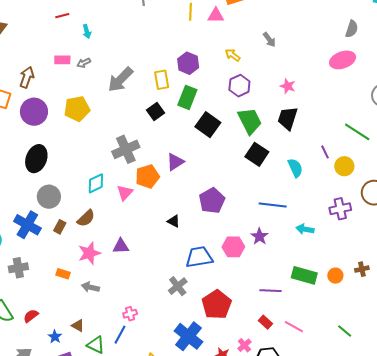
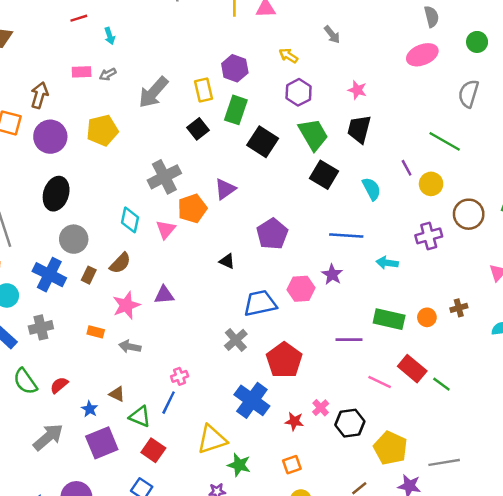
gray semicircle: (352, 29) -> (432, 17), turned -30
cyan diamond: (96, 183) -> (130, 220), turned -50
red rectangle: (265, 322) -> (412, 369), moved, size x1.6

